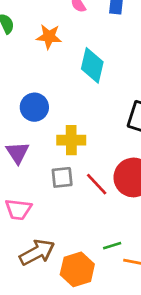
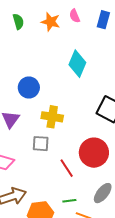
orange star: (49, 37) -> (51, 22), moved
red line: (97, 184) -> (67, 168), moved

